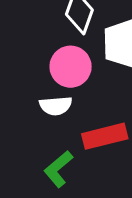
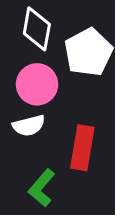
red rectangle: (105, 136) -> (82, 148), turned -57

